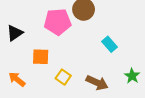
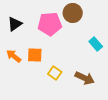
black triangle: (15, 33) -> (15, 24), moved
orange arrow: (17, 79) -> (14, 56), moved

